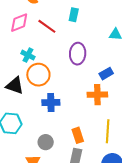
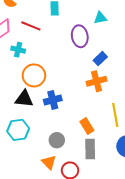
purple ellipse: (78, 54) -> (80, 36), moved
cyan cross: (28, 55) -> (18, 50), moved
black triangle: (15, 86) -> (24, 99), moved

